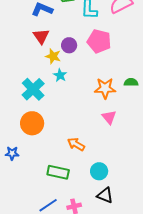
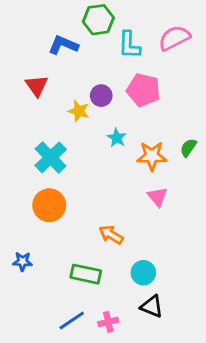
red triangle: (41, 36) -> (37, 86), moved
cyan star: (60, 75) -> (117, 138), moved
green semicircle: (131, 82) -> (188, 148), turned -56
blue star: (12, 153) -> (22, 261), moved

